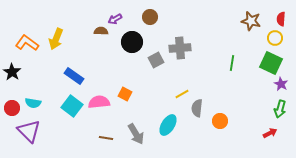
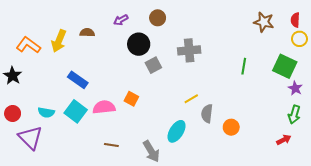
brown semicircle: (101, 31) -> (87, 33), moved
yellow circle: (275, 38) -> (299, 39), moved
gray square: (156, 60) -> (153, 65), moved
cyan semicircle: (33, 103) -> (46, 112), moved
gray arrow: (136, 134) -> (151, 151), moved

